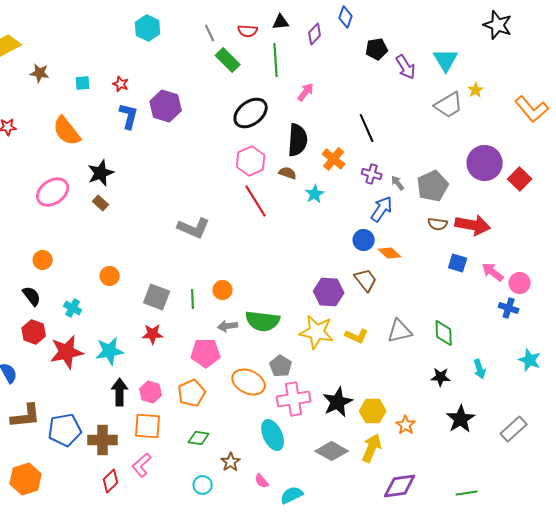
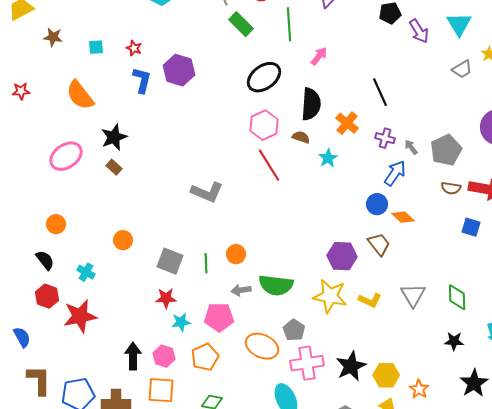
gray trapezoid: (449, 105) -> (462, 69), size x0.7
gray triangle: (400, 331) -> (413, 295), turned -48
cyan star: (110, 351) -> (181, 322), moved, size x0.7
brown L-shape: (26, 416) -> (39, 380), turned -84

